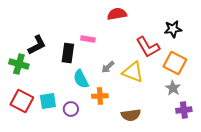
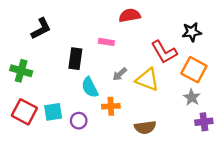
pink rectangle: (88, 39) -> (106, 42), moved
black L-shape: (37, 45) -> (41, 29), moved

